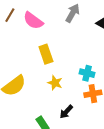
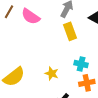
yellow rectangle: (46, 54) -> (70, 31), moved

